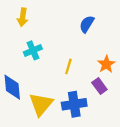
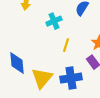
cyan cross: (33, 50) -> (54, 21), moved

